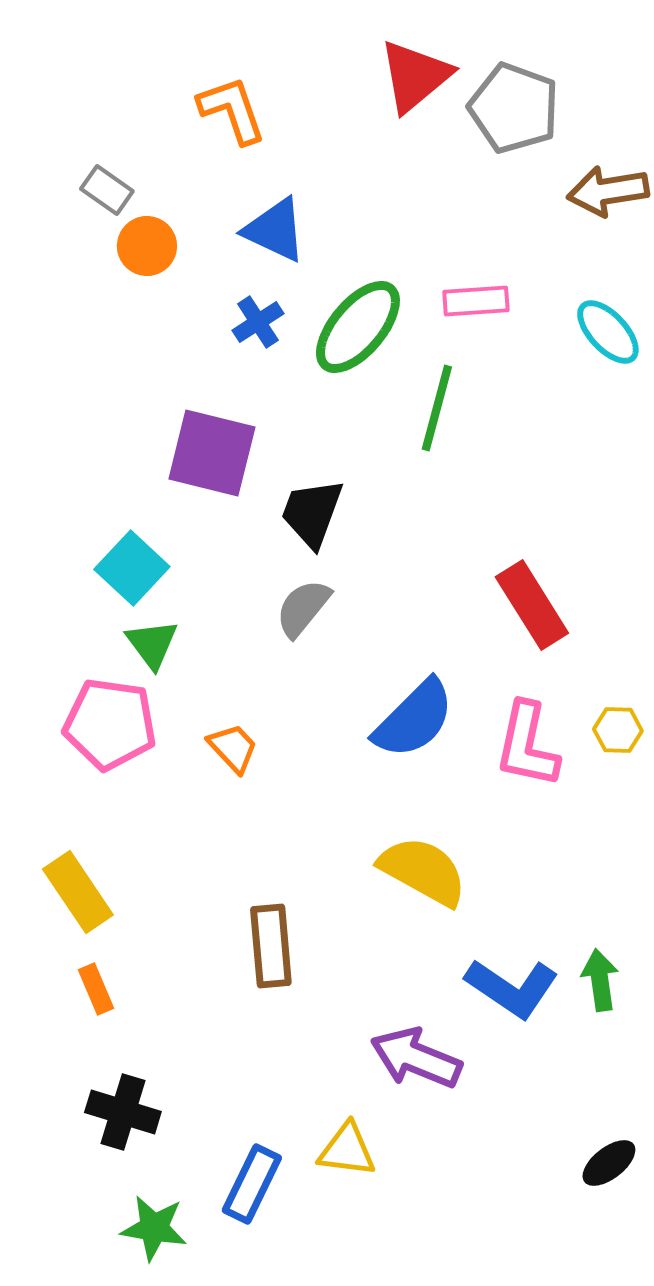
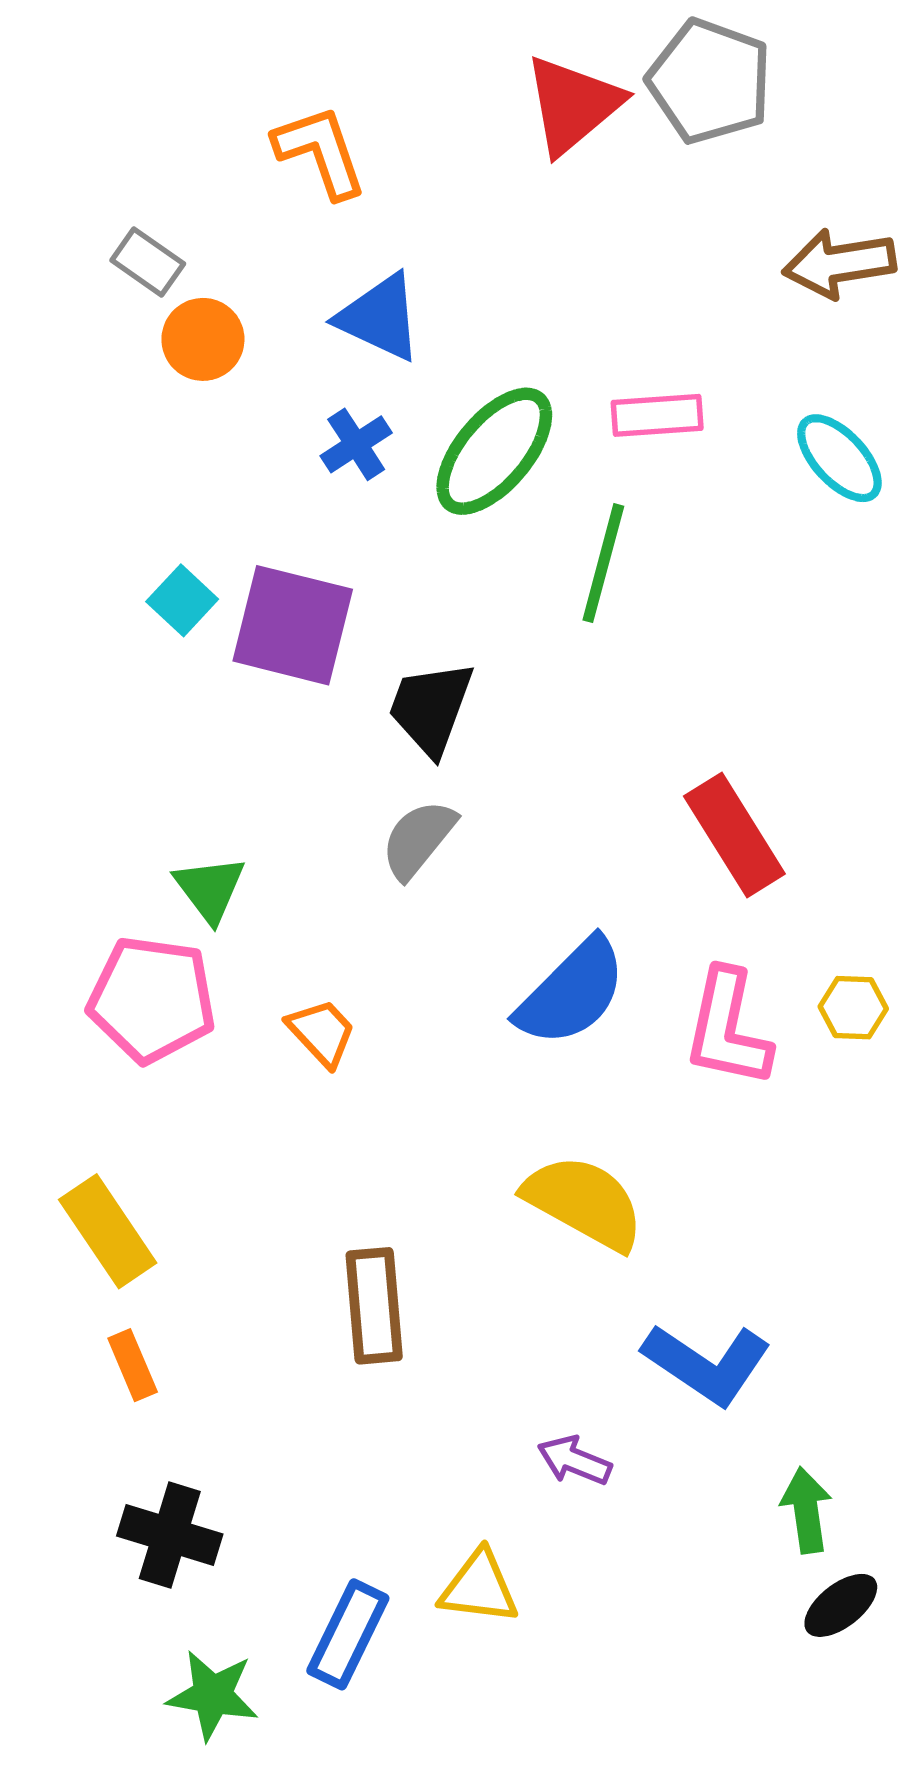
gray pentagon: (514, 108) -> (710, 81), moved
cyan square: (132, 568) -> (182, 600), moved, size x0.7
green arrow: (600, 980) -> (806, 1510), moved
purple arrow: (416, 1058) -> (574, 1460), size x0.6

